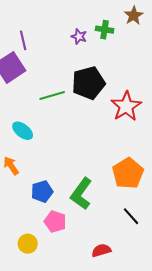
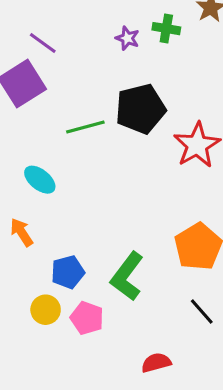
purple line: (23, 40) -> (43, 43), turned -42
yellow circle: (28, 244) -> (46, 310), moved

